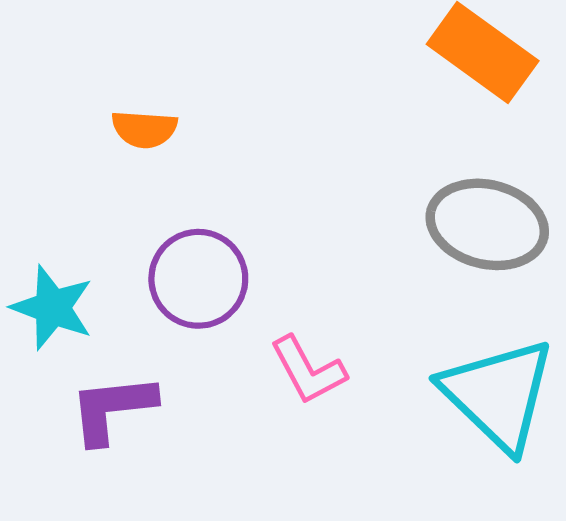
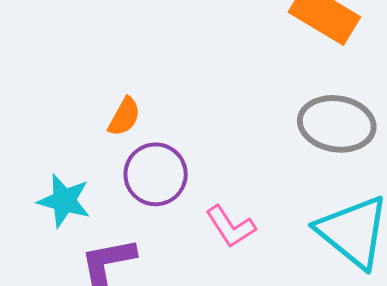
orange semicircle: (144, 129) -> (124, 117), moved, turned -60

